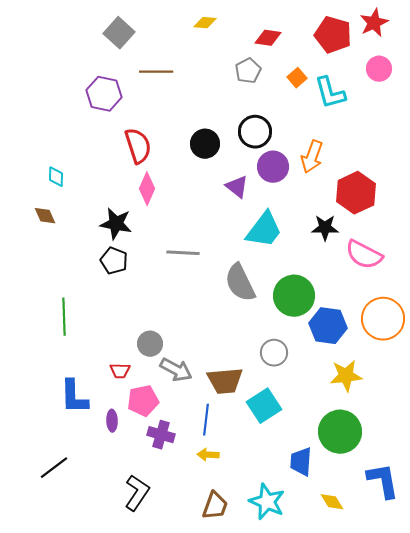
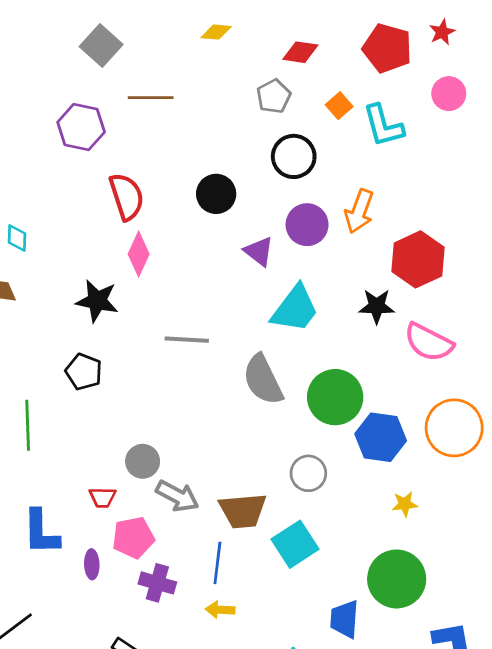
red star: (374, 23) -> (442, 32), size x0.7
black circle: (255, 132) -> (294, 156), moved
black pentagon: (114, 261) -> (84, 372), moved
yellow star: (346, 376) -> (405, 504), size x0.6

